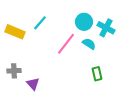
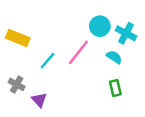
cyan line: (40, 23) -> (48, 61), moved
cyan semicircle: (89, 44) -> (114, 57), moved
gray cross: (14, 71) -> (17, 84), turned 32

